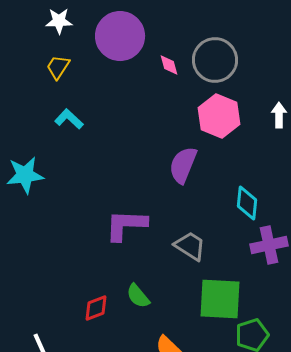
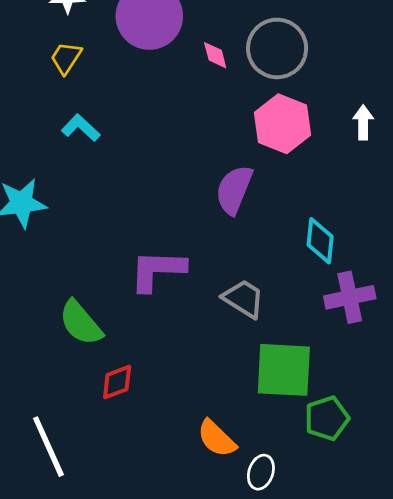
green semicircle: (138, 296) -> (81, 323), moved, size x1.4

